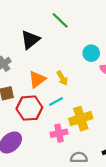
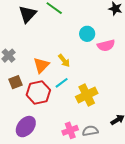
black triangle: (30, 40) -> (28, 14), moved
pink cross: (59, 133) -> (70, 130), moved

